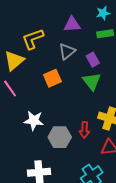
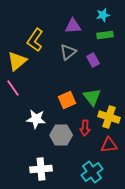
yellow L-shape: (33, 39) -> (35, 40), turned -35
orange square: (52, 78) -> (67, 100), moved
green triangle: (92, 81) -> (92, 97), moved

